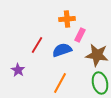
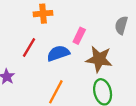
orange cross: (67, 19) -> (43, 14), moved

